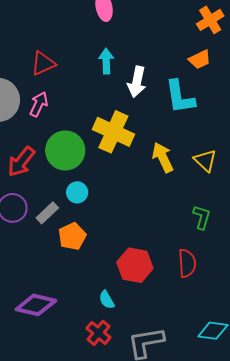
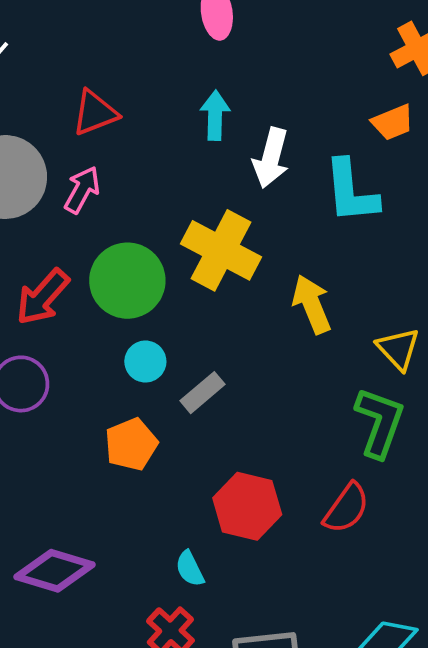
yellow triangle: (205, 160) -> (398, 349), moved
gray rectangle: (47, 213) -> (202, 393), moved
green L-shape: (202, 217) -> (380, 422), size x1.5
red semicircle: (187, 263) -> (346, 508), turned 36

